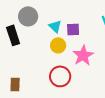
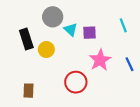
gray circle: (28, 16) -> (53, 17), moved
yellow circle: (58, 45) -> (46, 49), moved

